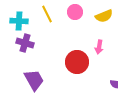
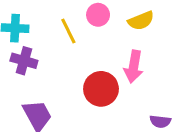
yellow line: (47, 14) -> (68, 31), moved
pink arrow: (99, 47) -> (134, 67), size x1.5

